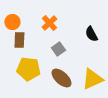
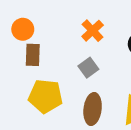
orange cross: (49, 23) -> (93, 31), moved
brown ellipse: (61, 78) -> (93, 109), turned 55

